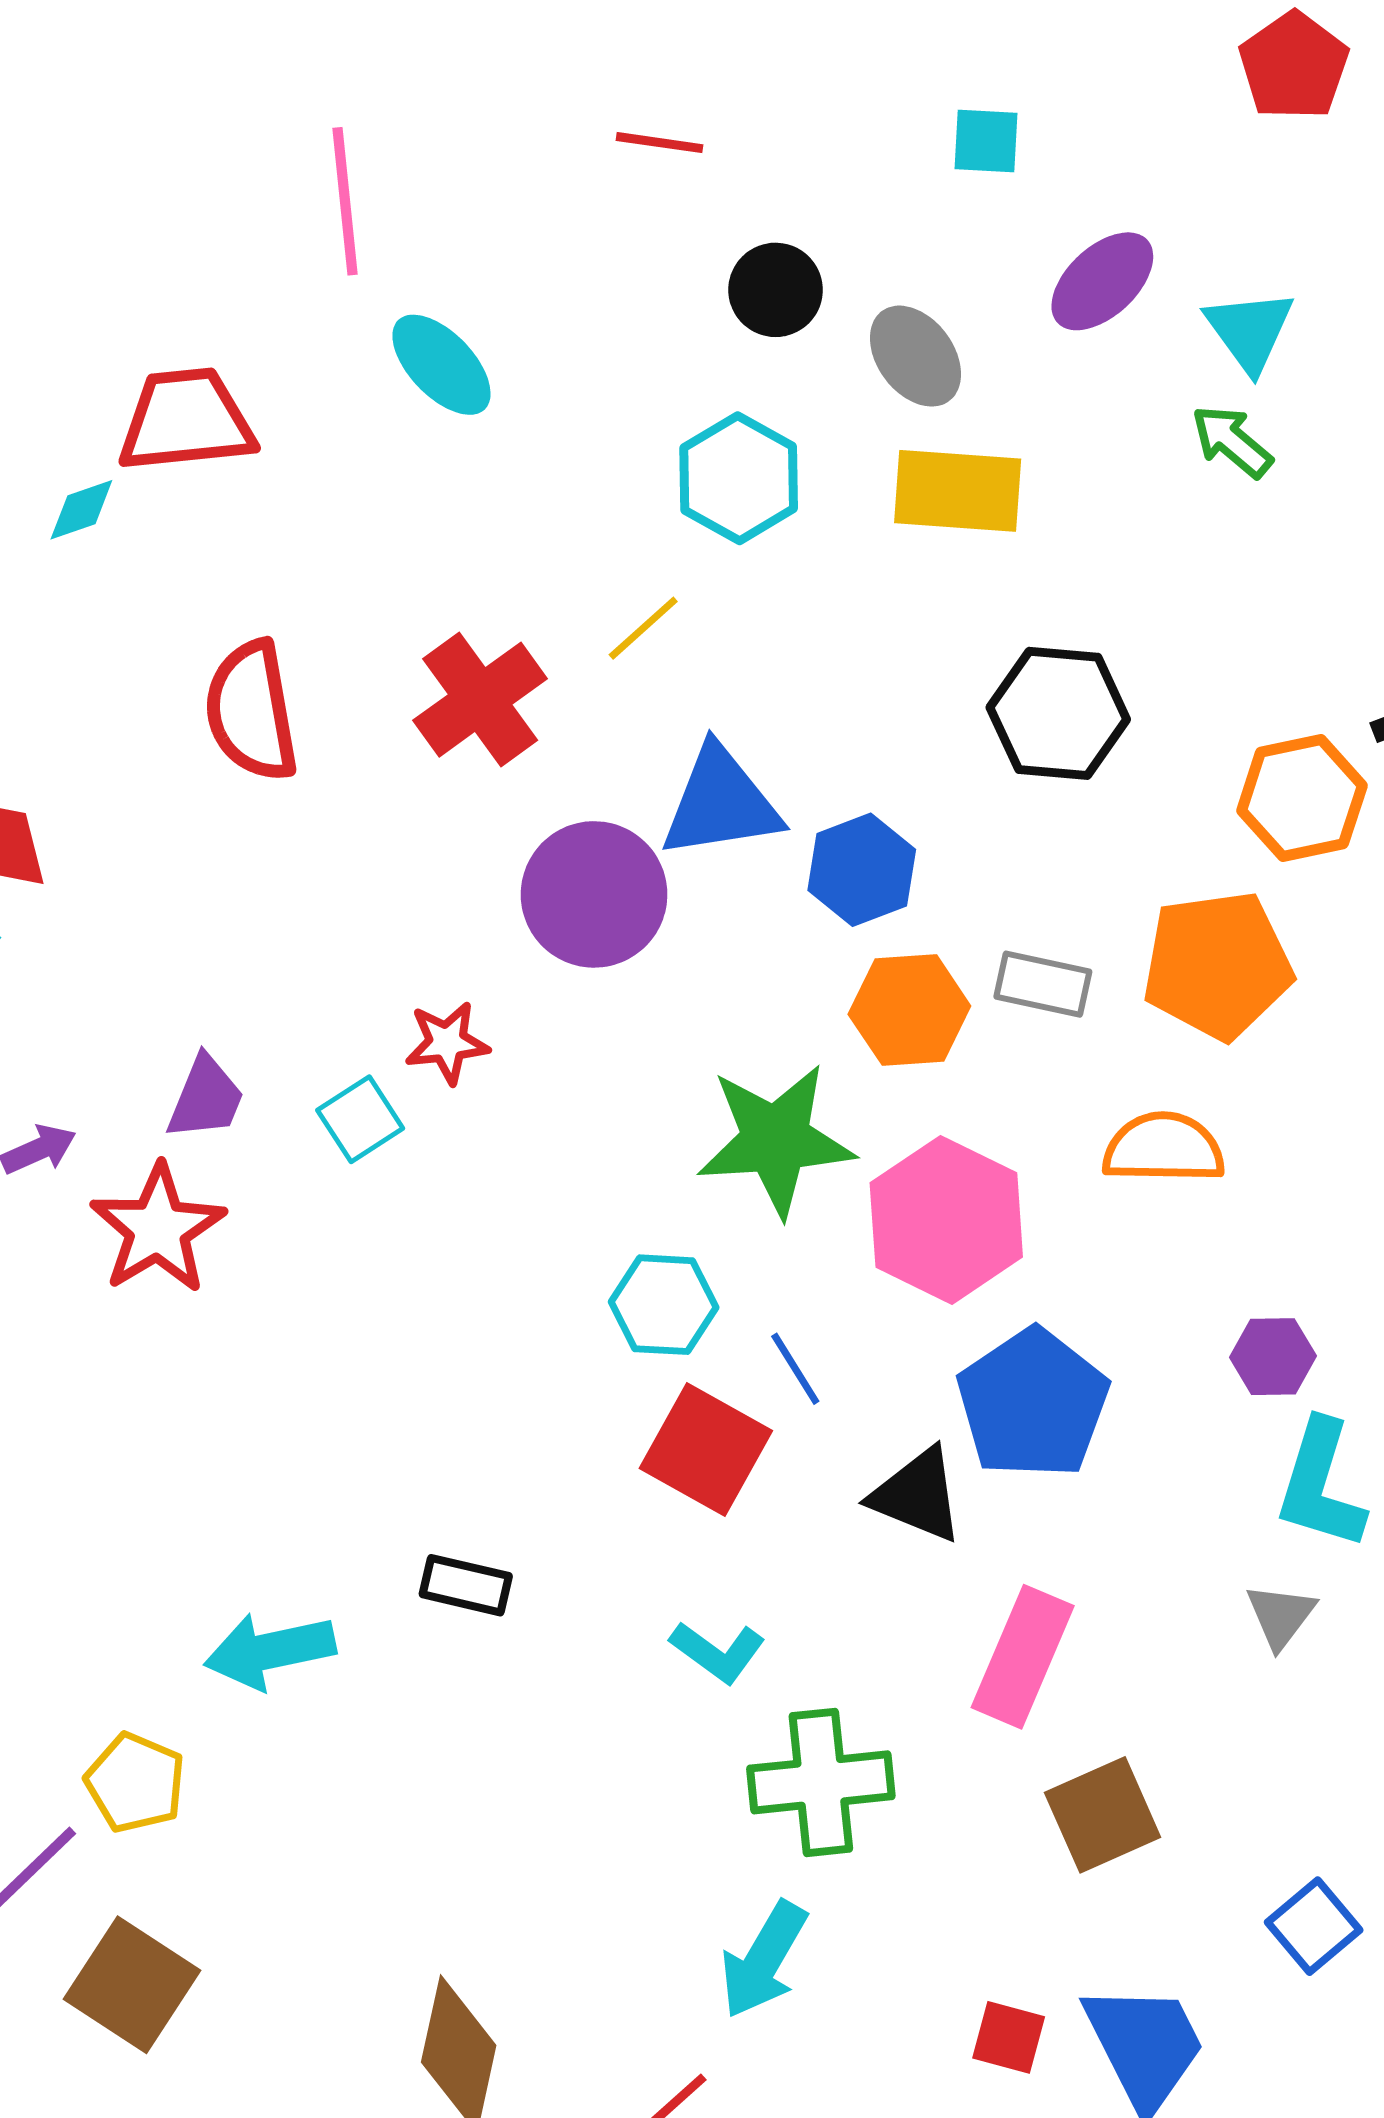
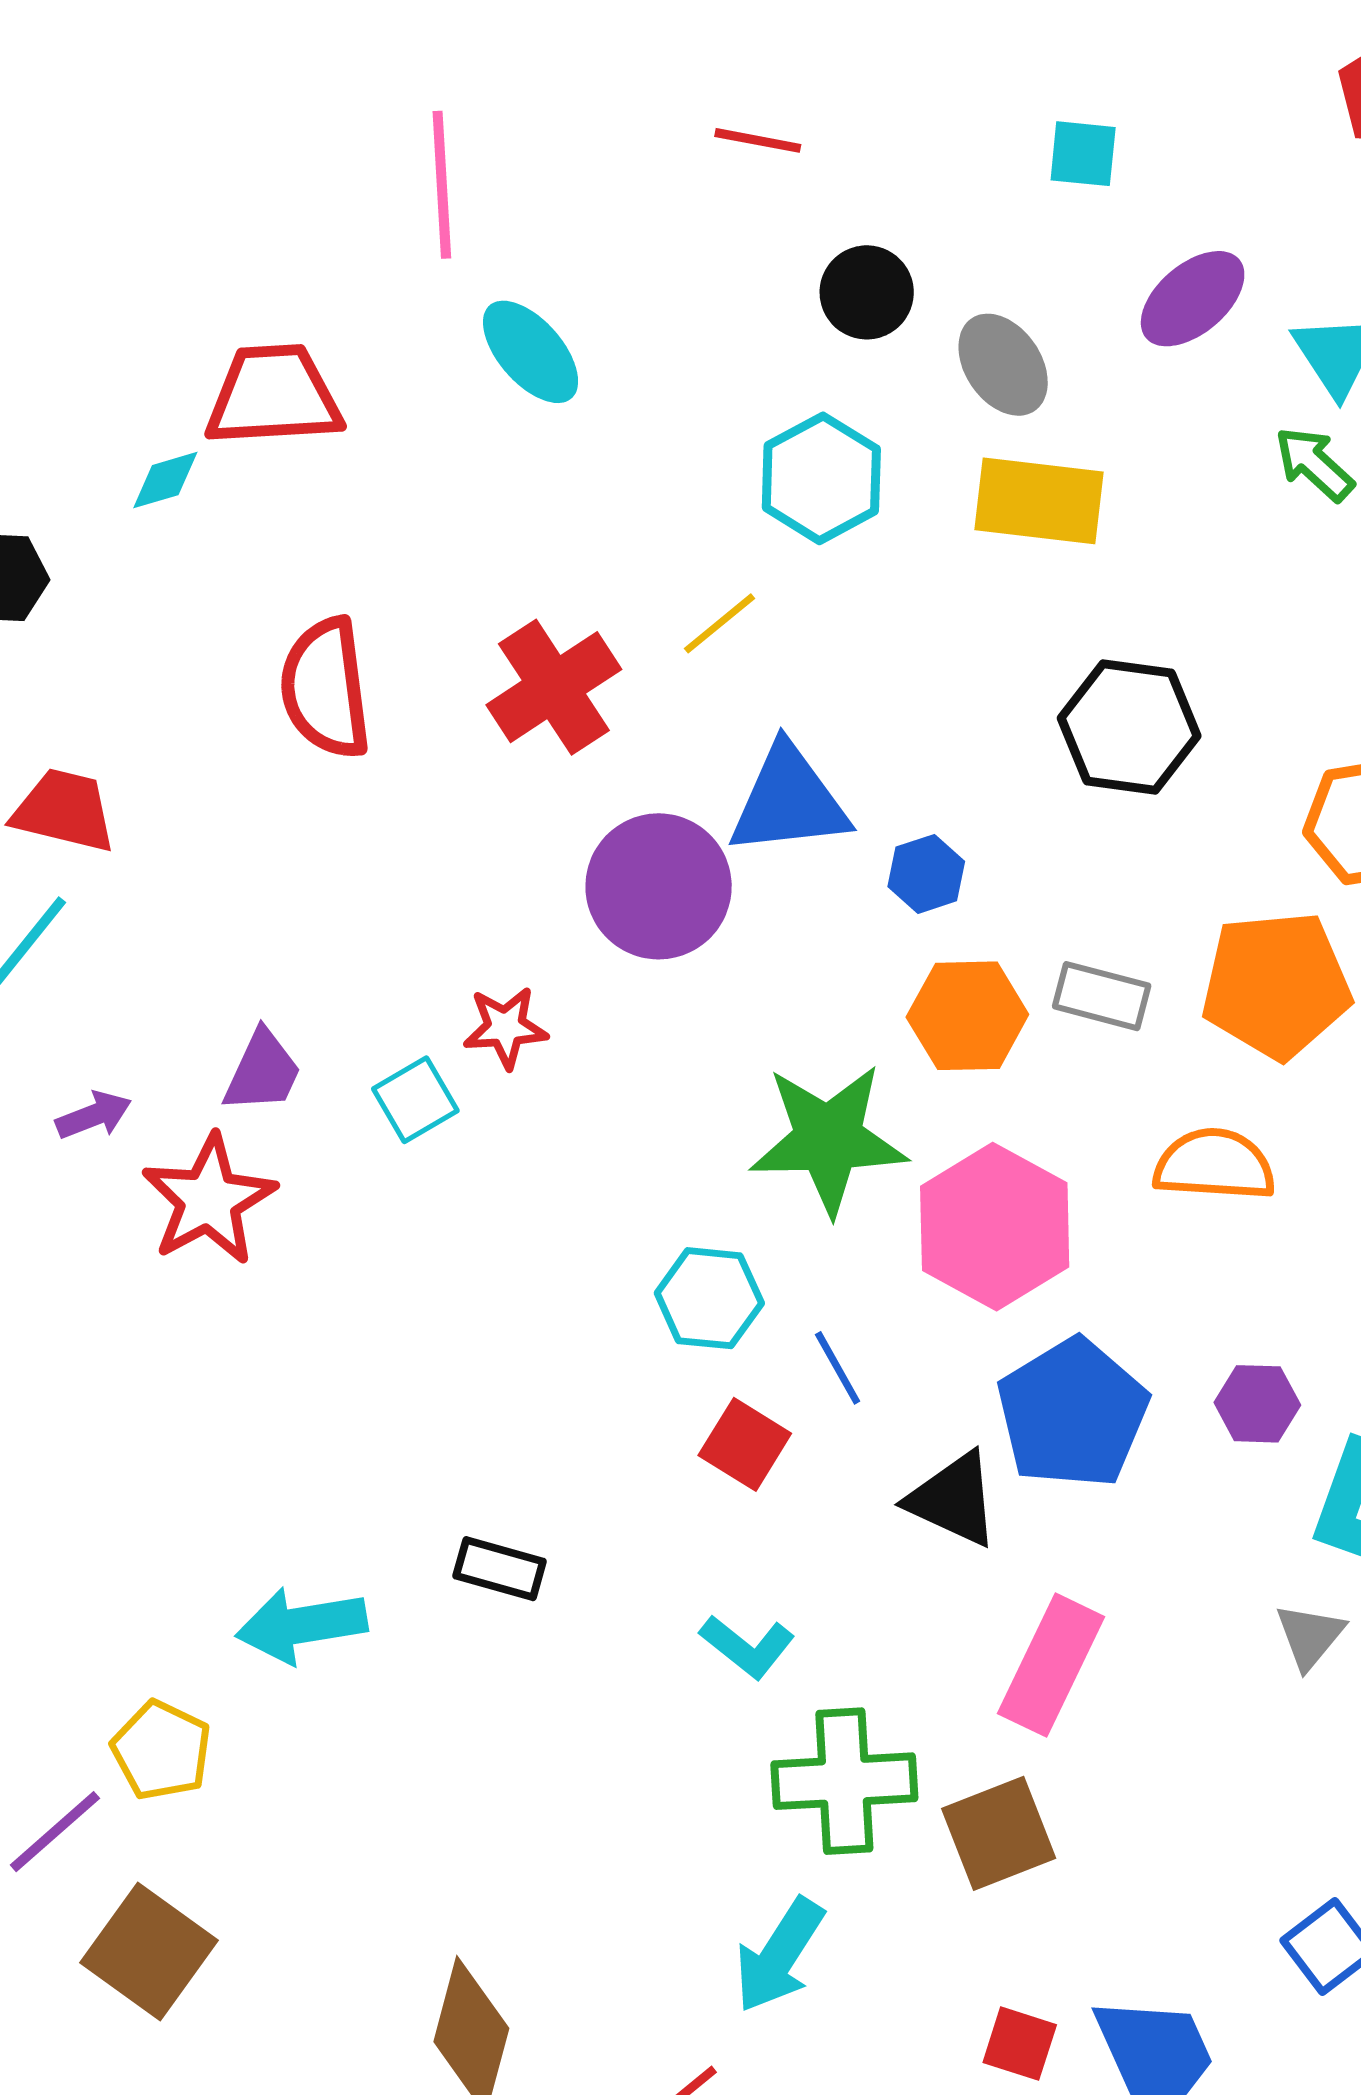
blue hexagon: (862, 870) -> (926, 874), size x0.7
purple hexagon: (1273, 1357) -> (1257, 1404), moved
red square: (706, 1450) -> (745, 1444), size x0.7
brown square: (1103, 1815) -> (999, 1833), moved

